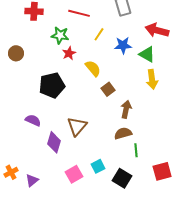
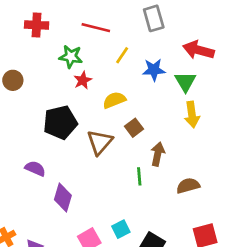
green triangle: (147, 54) -> (185, 82), turned 30
yellow semicircle: (93, 68) -> (114, 100), turned -72
brown triangle: (77, 126) -> (100, 142), moved
brown semicircle: (123, 133) -> (188, 186), moved
green line: (136, 150) -> (139, 176), moved

